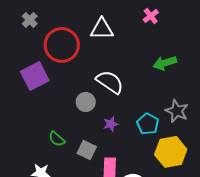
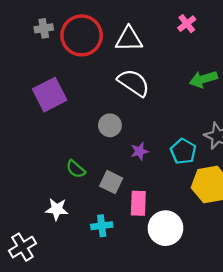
gray cross: (30, 20) -> (44, 28), turned 35
red circle: (62, 45) -> (82, 35), moved
white semicircle: (110, 82) -> (134, 83), moved

